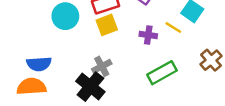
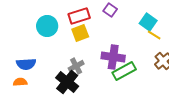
yellow line: (173, 27) -> (154, 35), moved
purple cross: (148, 35) -> (113, 57), moved, size x1.6
orange semicircle: (31, 87) -> (20, 82), size x0.6

